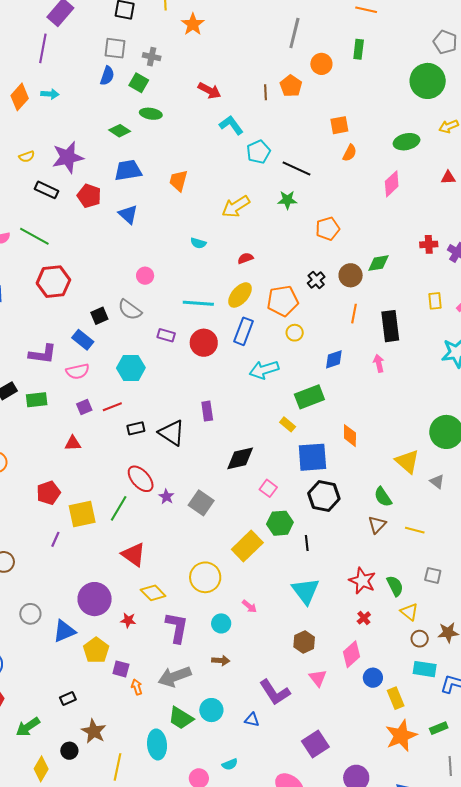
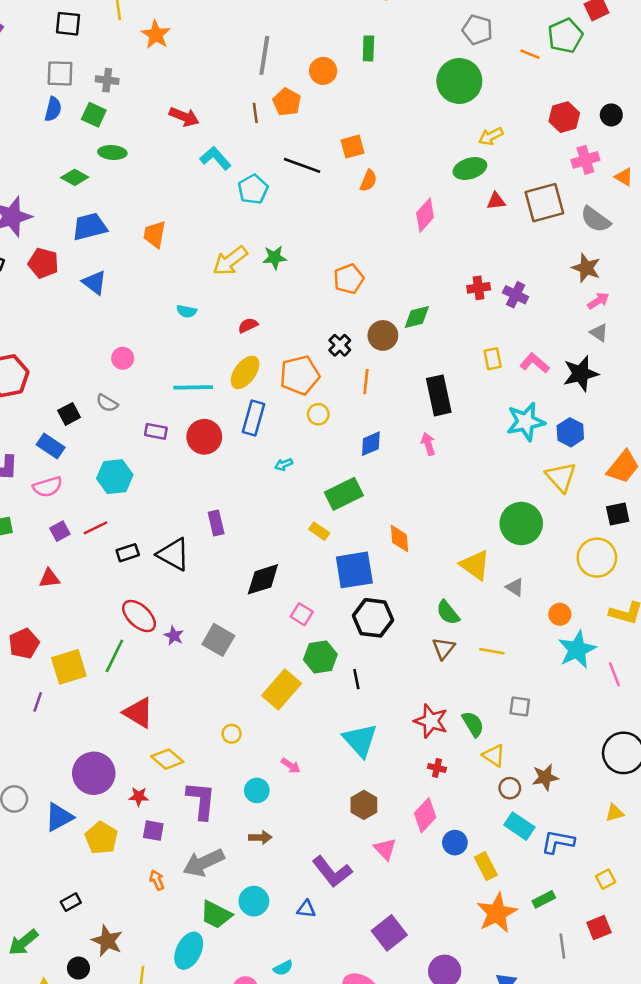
gray line: (294, 33) -> (264, 55), moved
green ellipse: (407, 142) -> (470, 169), moved
black line: (296, 168) -> (302, 165), moved
green star: (287, 200) -> (275, 257), moved
gray semicircle: (130, 310) -> (107, 403), size x0.7
orange line: (354, 314) -> (366, 382), moved
cyan arrow: (264, 370) -> (284, 464), size x0.5
yellow circle: (205, 577) -> (232, 734), size x0.5
red cross: (364, 618) -> (437, 768), turned -32
purple square: (121, 669) -> (153, 831), moved
cyan rectangle: (425, 669) -> (519, 826), turned 30
cyan ellipse: (157, 744) -> (189, 951), turned 36

